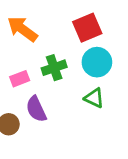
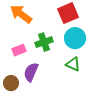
purple semicircle: (36, 109) -> (31, 72), turned 48

